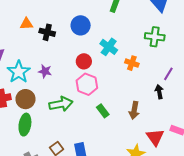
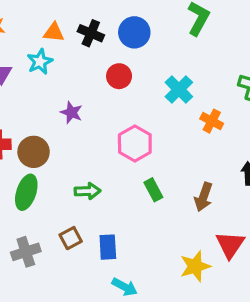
blue circle: (81, 25) -> (134, 32), moved
black cross: (47, 32) -> (91, 33), moved
red circle: (84, 61) -> (119, 76), moved
cyan star: (19, 72) -> (40, 62), moved, size x0.7
green arrow: (61, 104) -> (87, 191), moved, size x0.7

